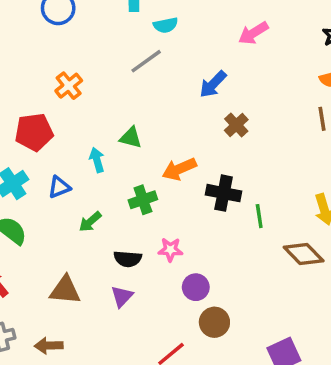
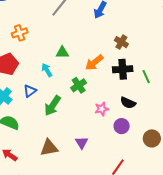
orange cross: (69, 86) -> (20, 33), turned 35
brown cross: (236, 125) -> (121, 42), moved
green arrow: (90, 222) -> (52, 106), size x1.5
black semicircle: (128, 259) -> (128, 103), moved, turned 35
brown circle: (214, 322) -> (152, 138), moved

